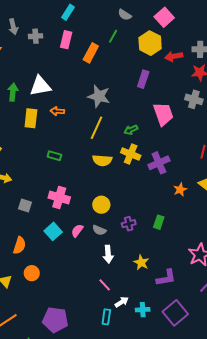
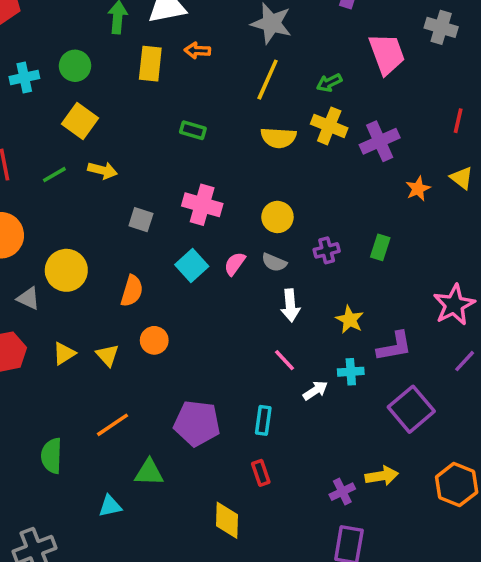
cyan cross: (143, 310) -> (351, 372), moved
cyan rectangle: (106, 317) -> (263, 420), moved

